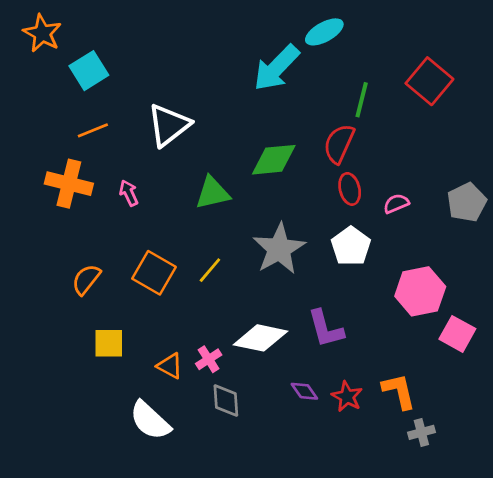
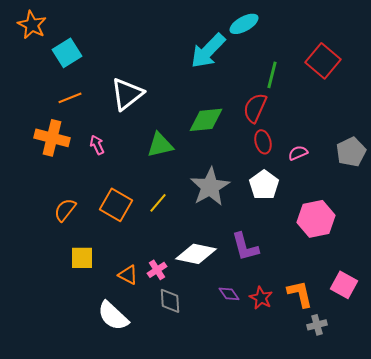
pink square: (457, 334) -> (344, 285), moved

